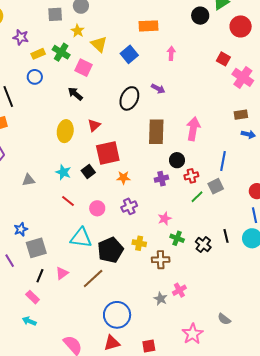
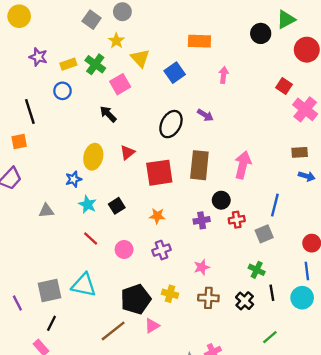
gray square: (55, 14) -> (92, 20), turned 35
purple star: (21, 37) -> (38, 57), moved
pink square: (84, 68) -> (120, 84), turned 30
red square: (108, 153) -> (159, 173), moved
green line: (197, 197) -> (270, 337), moved
blue star: (21, 229) -> (74, 179), moved
cyan triangle: (81, 238) -> (84, 285), moved
green cross: (177, 238) -> (257, 270), moved
brown cross: (161, 260) -> (208, 298), moved
pink triangle: (62, 273) -> (152, 326), moved

